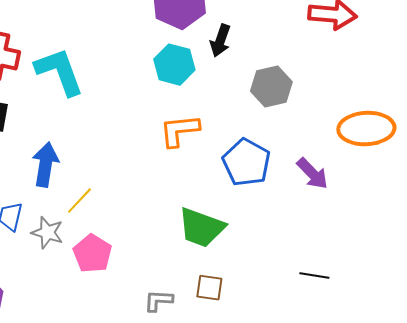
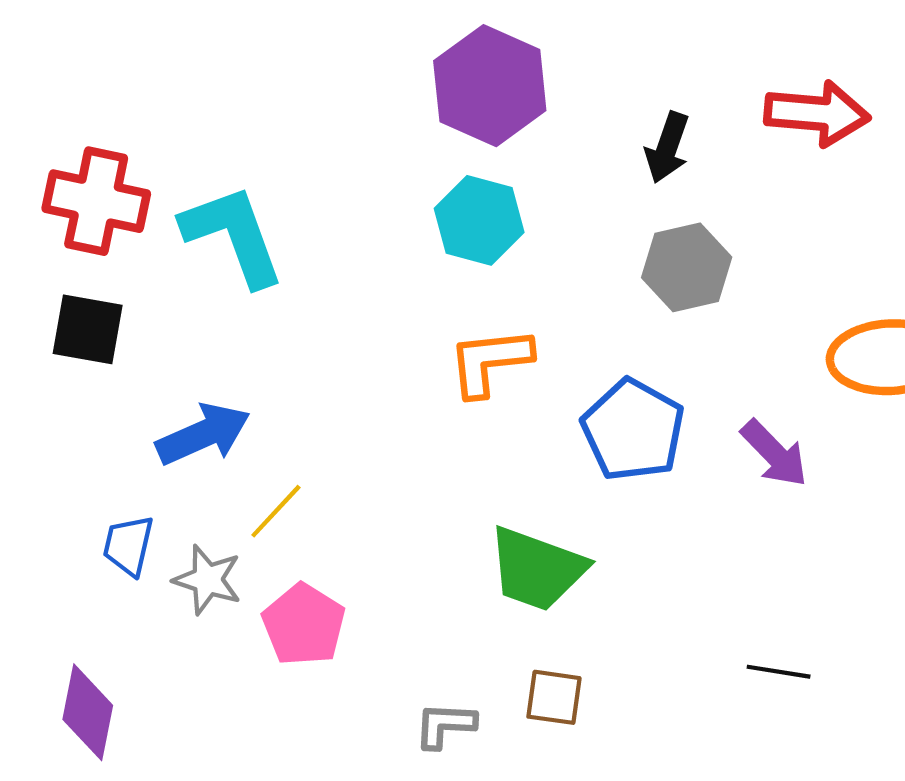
black arrow: (220, 41) -> (667, 148), moved
blue arrow: (45, 165) -> (203, 434), turned 57

